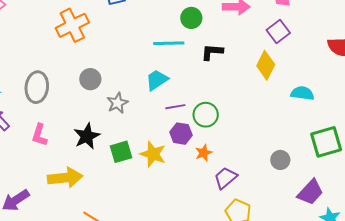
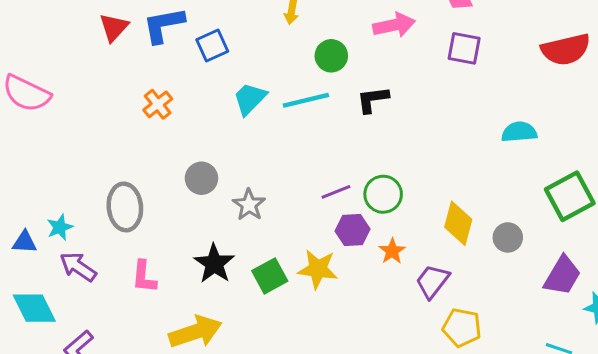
orange cross: (72, 25) -> (158, 104), size x0.6
purple square: (278, 32) -> (464, 48), turned -30
yellow diamond: (266, 65) -> (458, 223), moved
cyan trapezoid: (157, 80) -> (250, 99), moved

